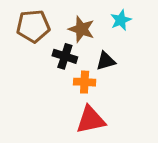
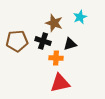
brown pentagon: (33, 26) -> (17, 41), moved

